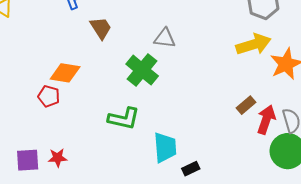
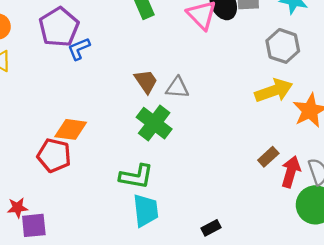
brown trapezoid: (101, 28) -> (146, 81), moved
red pentagon: (49, 96) -> (54, 155), size x1.4
cyan trapezoid: (165, 147) -> (146, 210), moved
red star: (58, 158) -> (18, 208), moved

